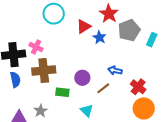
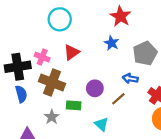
red triangle: (84, 27) -> (72, 52), moved
gray pentagon: (129, 30) -> (145, 53), moved
brown cross: (44, 71) -> (52, 82), turned 30
gray star: (41, 111) -> (52, 117), moved

